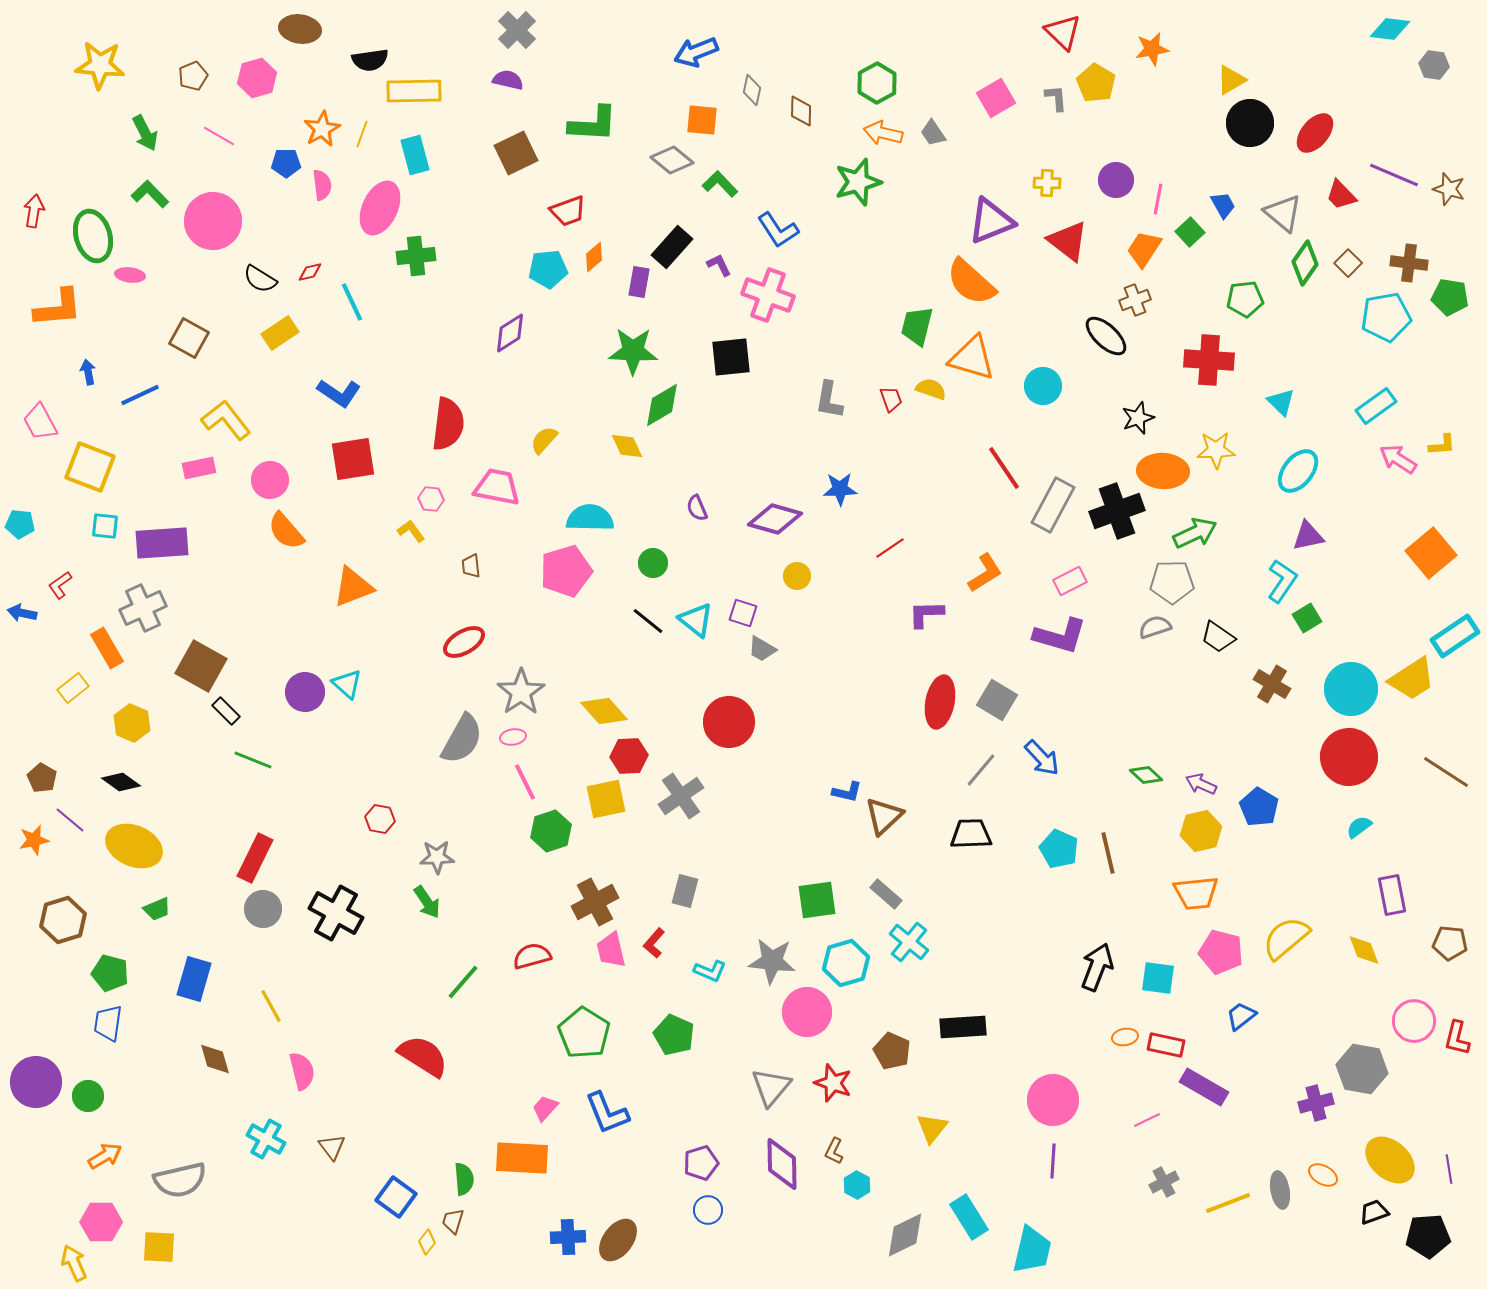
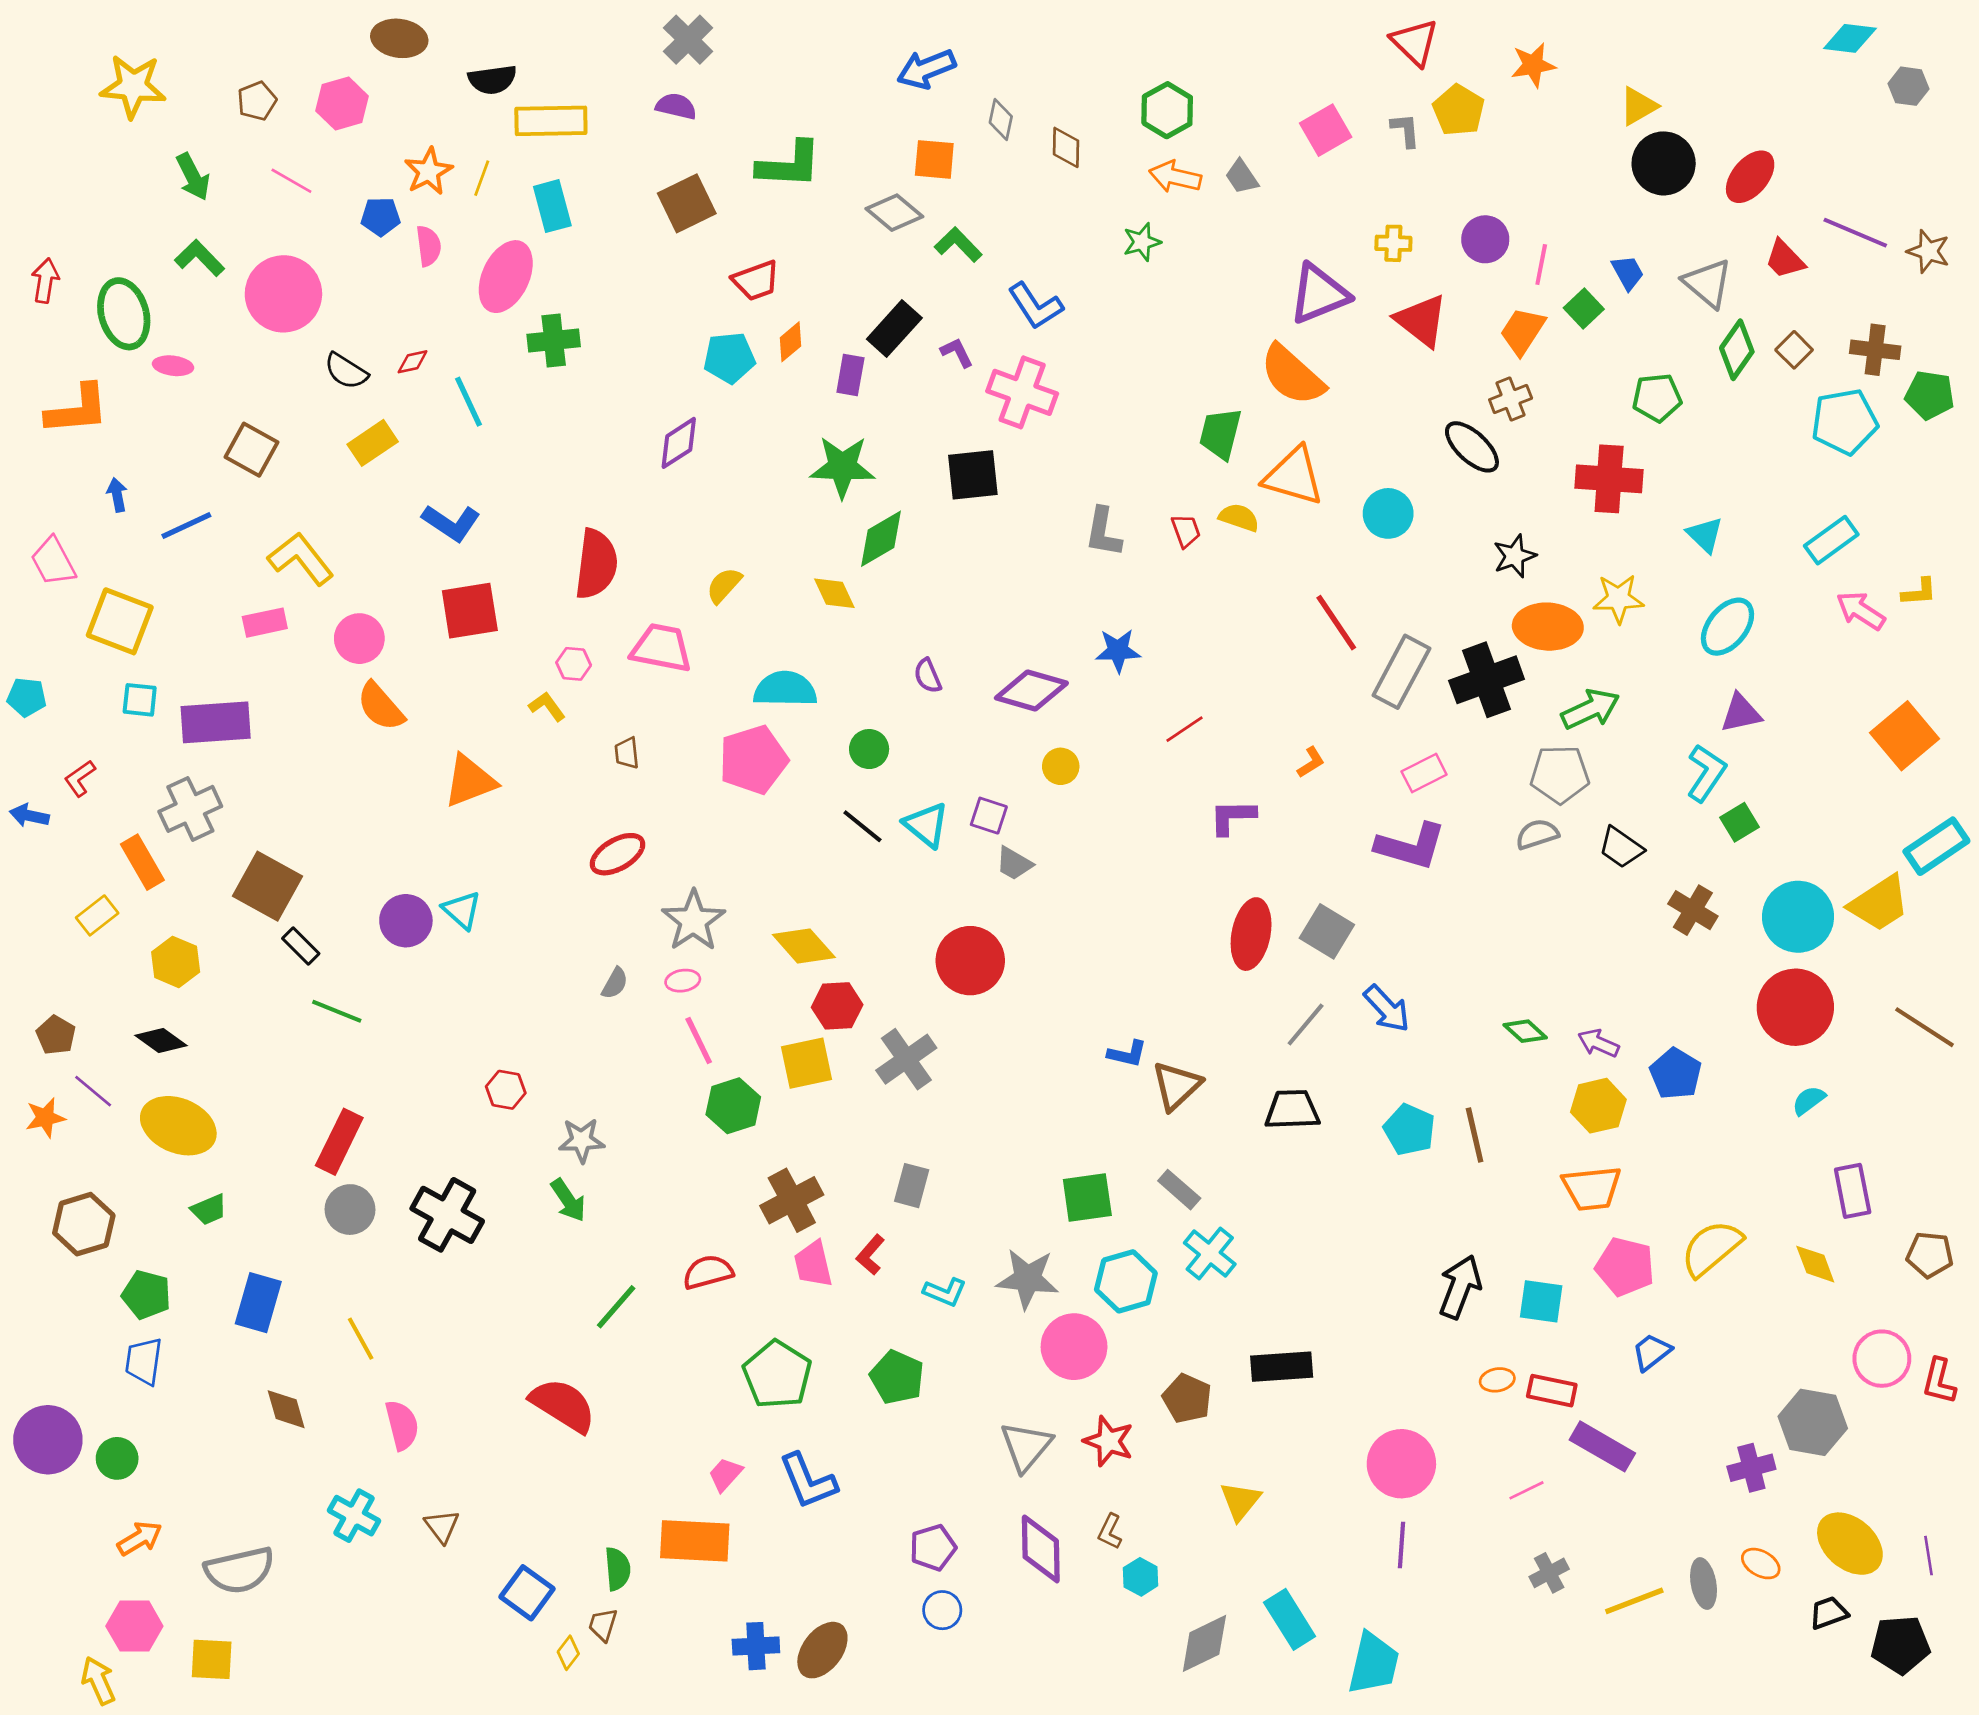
green star: (858, 182) -> (1142, 242), size x0.6
orange L-shape: (985, 573) -> (1311, 762), size x0.6
gray semicircle: (462, 739) -> (615, 983), size x0.5

